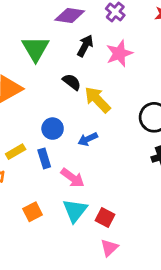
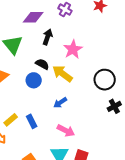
pink star: (119, 53) -> (73, 49), moved
blue circle: (53, 129) -> (34, 80), moved
pink arrow: (72, 178) -> (66, 131), moved

